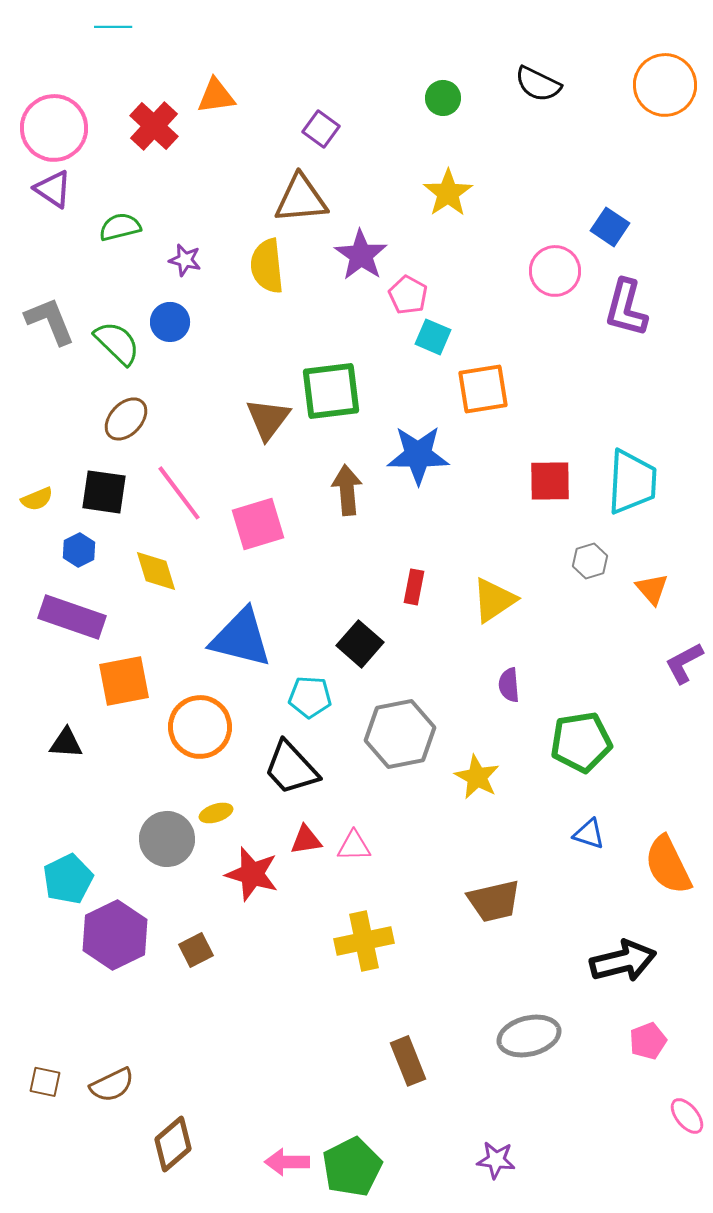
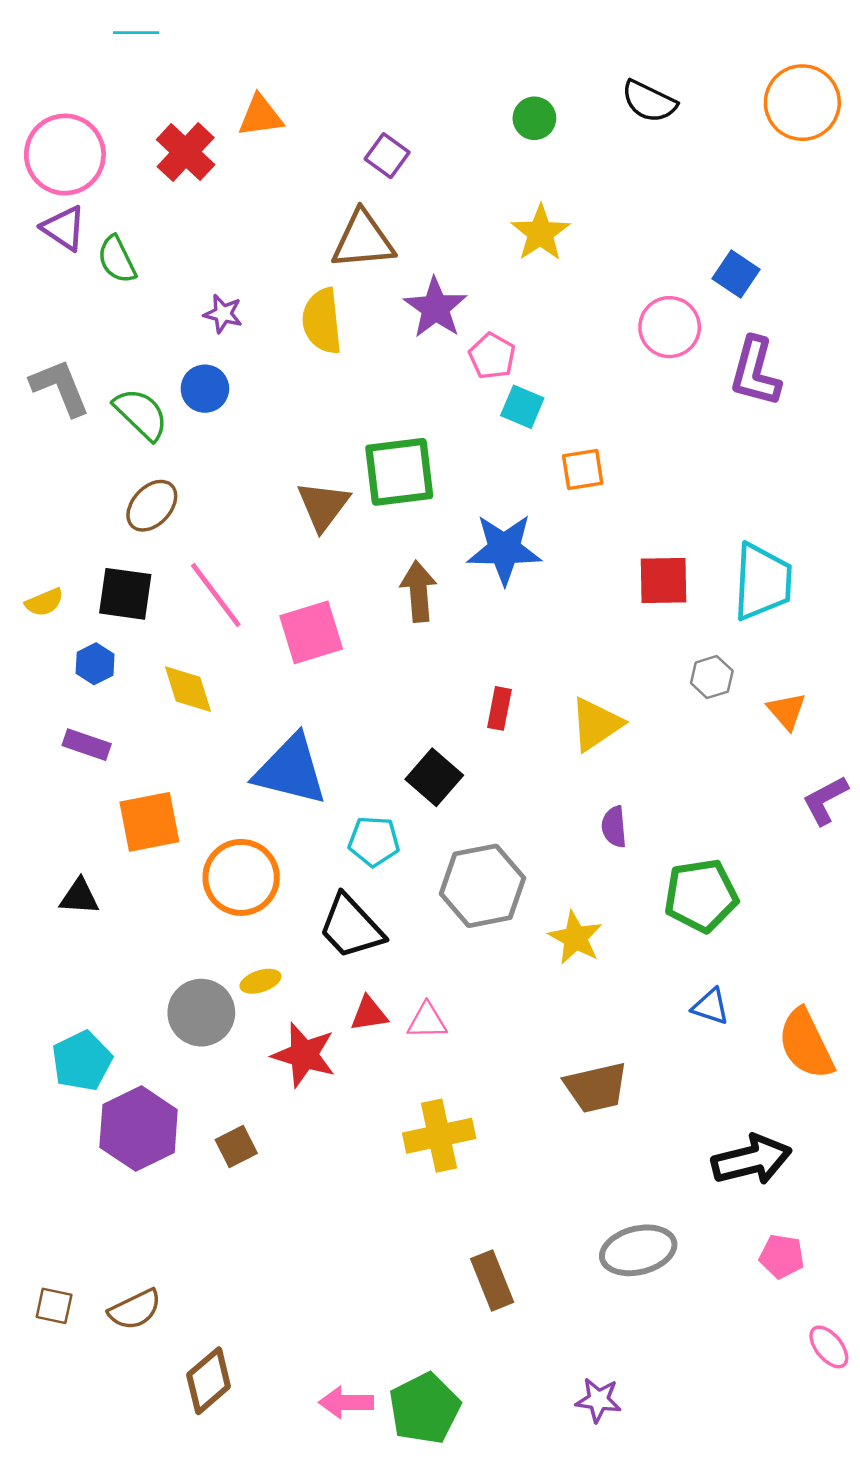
green semicircle: (120, 227) -> (117, 259), moved, turned -102
orange square: (483, 389) -> (583, 469), size x0.7
purple rectangle: (72, 617) -> (87, 745), size x0.6
pink pentagon: (648, 1041) -> (782, 1256), turned 30

